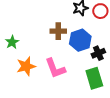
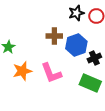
green rectangle: (94, 78) -> (90, 83), turned -50

